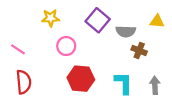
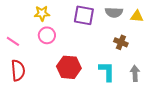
purple square: (98, 20) -> (84, 15), turned -30
gray semicircle: (126, 31) -> (114, 12), moved
pink circle: (66, 46) -> (47, 35), moved

